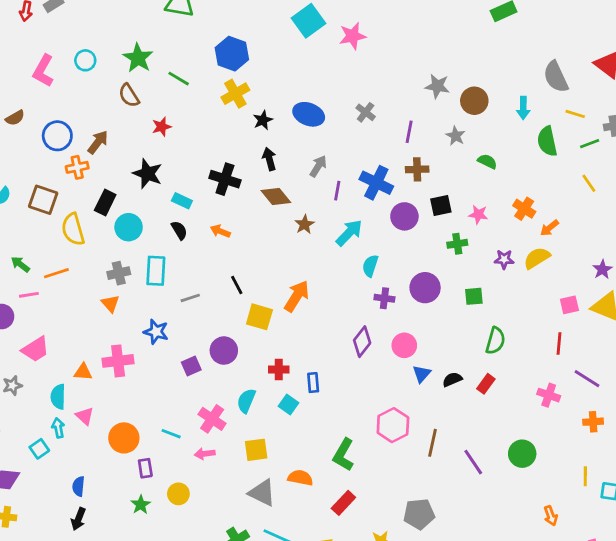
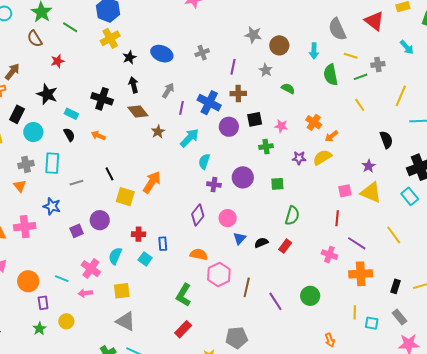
gray cross: (366, 112) -> (202, 53), turned 32
orange cross: (593, 422) -> (361, 274), size x1.6
orange semicircle: (300, 478) -> (199, 254), moved

